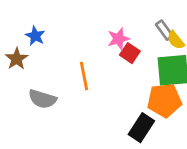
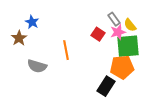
gray rectangle: (164, 30) -> (114, 19), moved
pink star: (118, 39) -> (118, 32), moved

